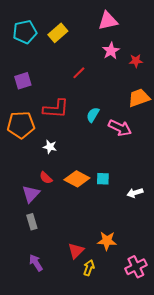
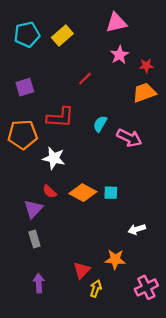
orange trapezoid: (139, 98) -> (144, 93), moved
white star: (50, 147) -> (54, 158), size x1.5
white arrow: (135, 193) -> (137, 229), moved
purple arrow: (36, 263) -> (39, 283), turned 30

